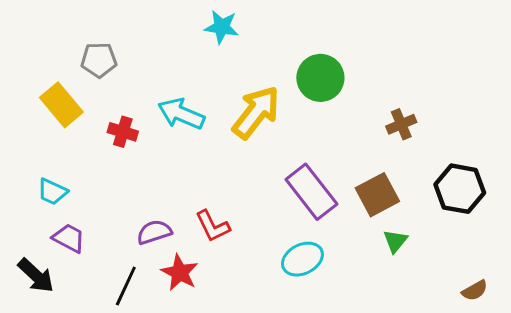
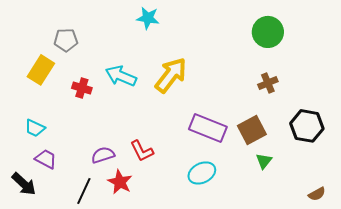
green circle: (320, 78) -> (268, 32), moved
yellow rectangle: (61, 105) -> (41, 70), turned 72
purple rectangle: (311, 192) -> (208, 128), turned -30

